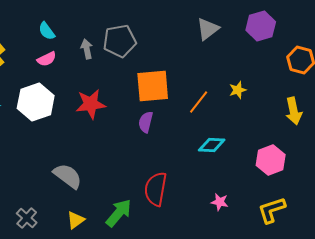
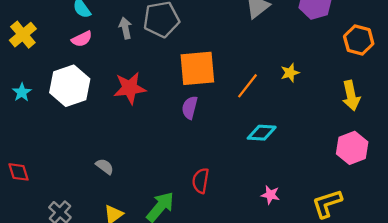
pink hexagon: (271, 160) -> (352, 148), moved
gray semicircle: (68, 176) -> (105, 166), size x0.6
red semicircle: (156, 189) -> (201, 181), size x0.7

